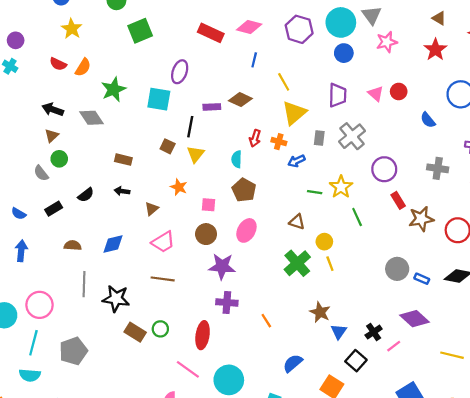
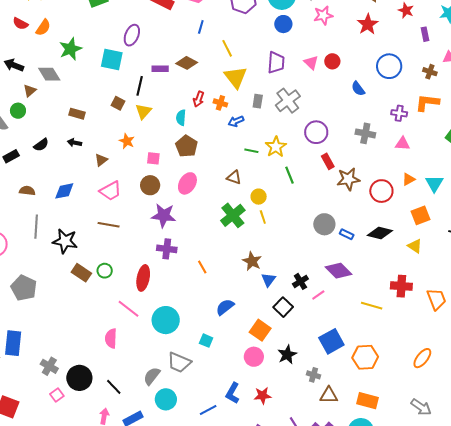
yellow triangle: (294, 113) -> (236, 77), turned -30
brown triangle: (52, 136) -> (30, 91), moved
gray pentagon: (73, 351) -> (24, 288), turned -30

